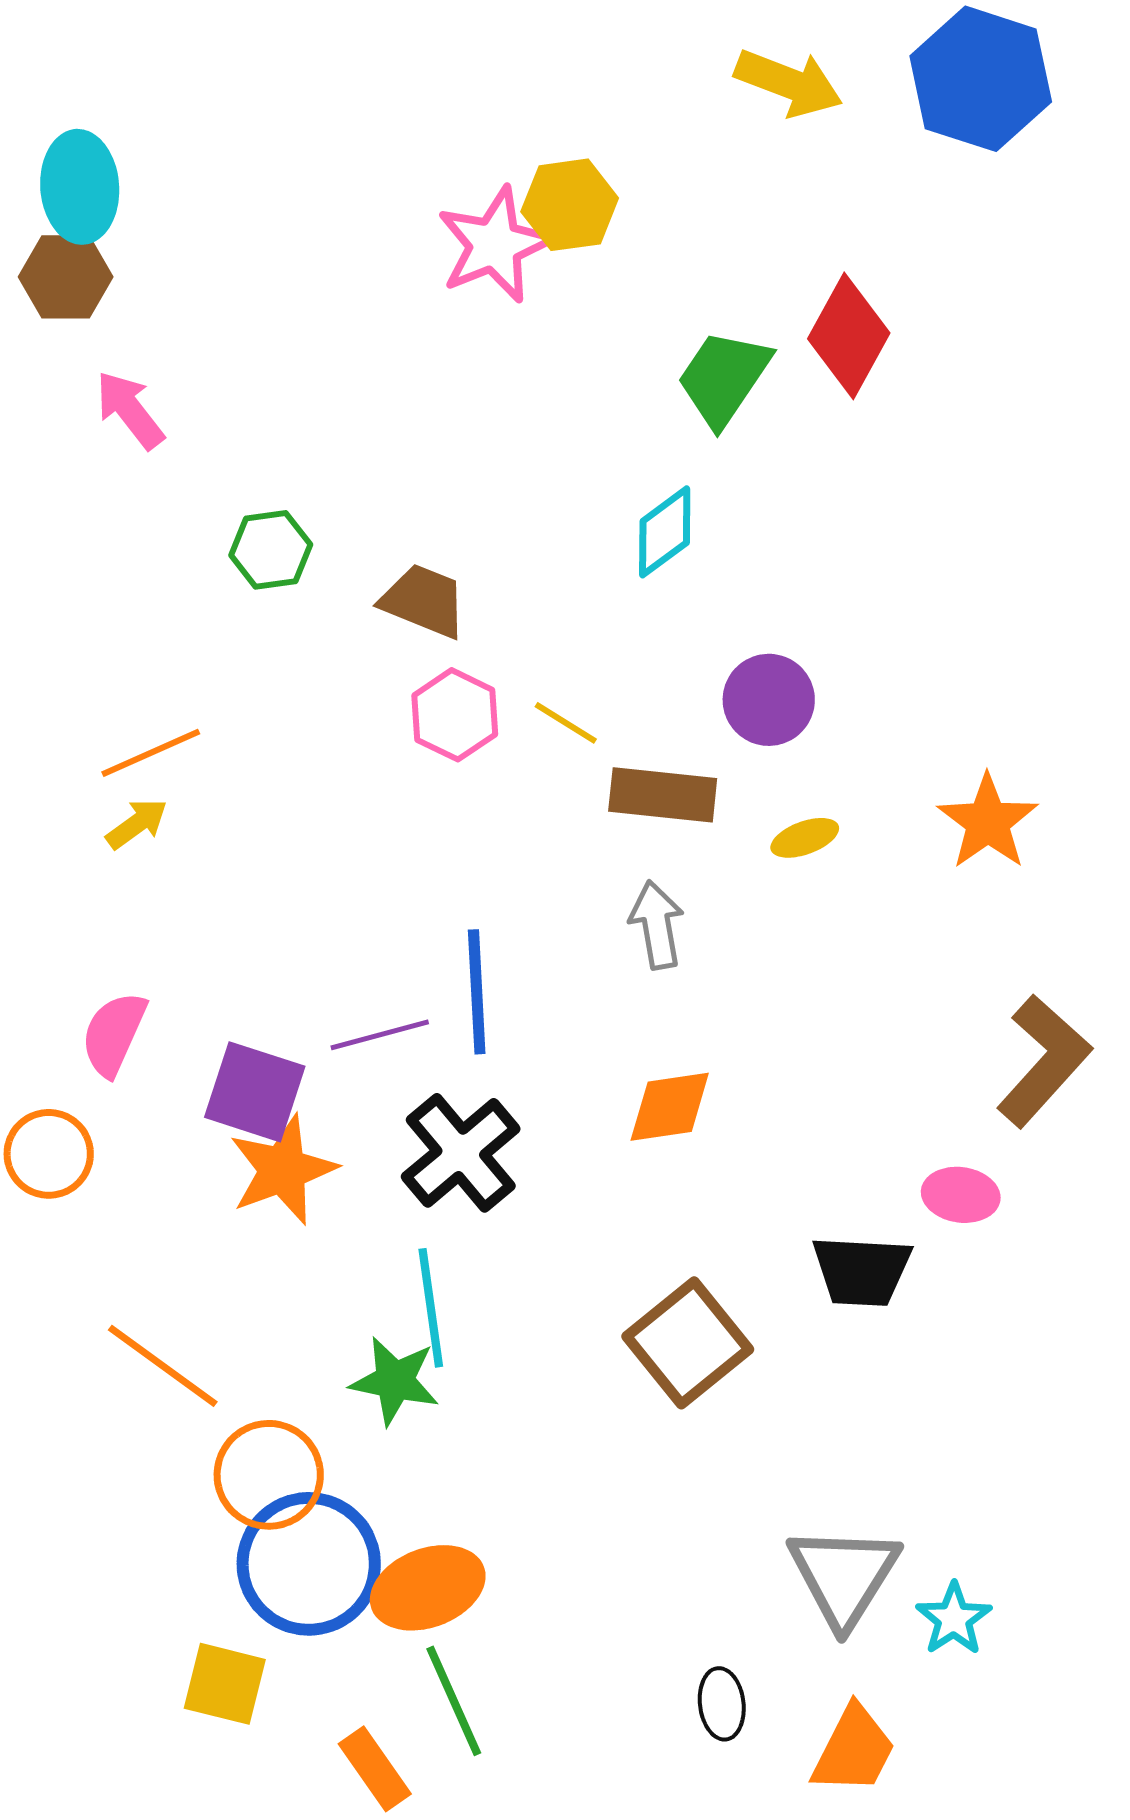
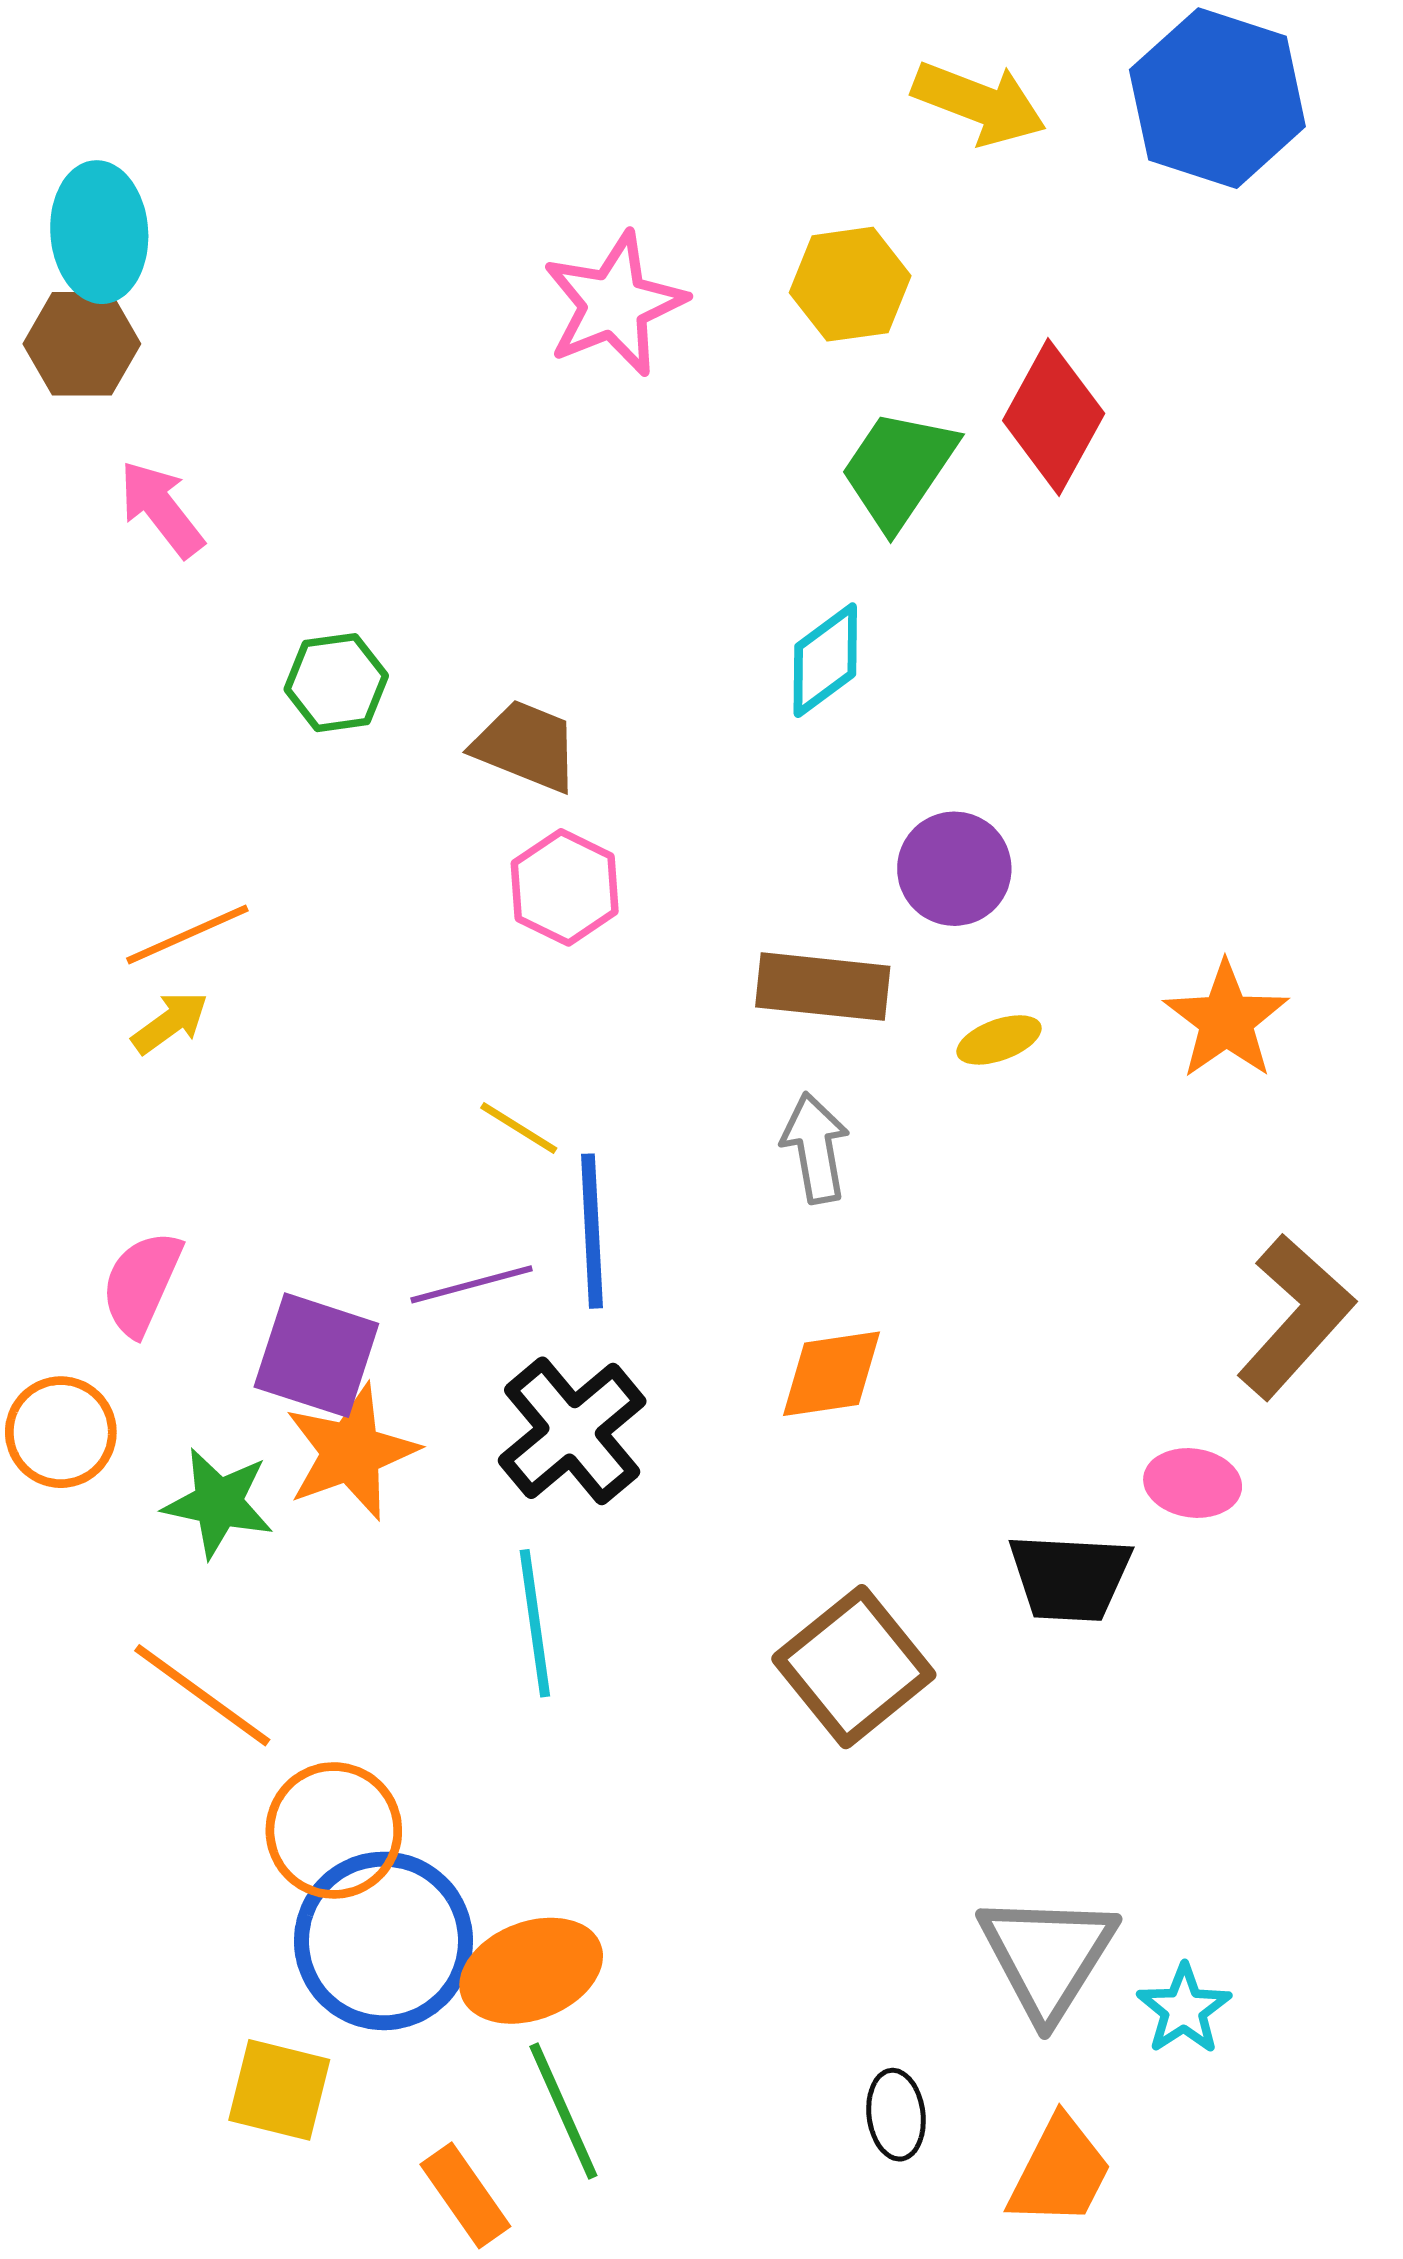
yellow hexagon: (570, 205) -> (850, 284), moved
yellow line: (566, 723) -> (519, 1128), moved
green star: (395, 1381) -> (218, 1503), moved

